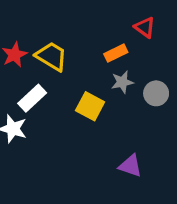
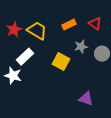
red triangle: (145, 27) -> (95, 24), moved
orange rectangle: (116, 53) -> (69, 25), moved

